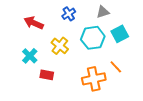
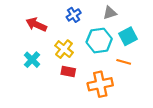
orange line: (116, 67) -> (124, 62), moved, turned -32
red rectangle: (47, 75) -> (68, 71), moved

